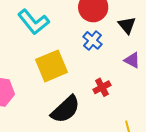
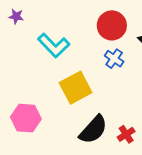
red cross: (102, 87) -> (126, 134), moved

